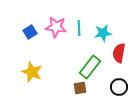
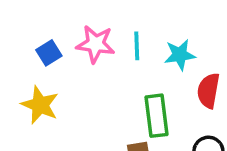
green rectangle: (90, 67) -> (156, 116), turned -45
yellow star: (32, 72) -> (40, 105), moved

